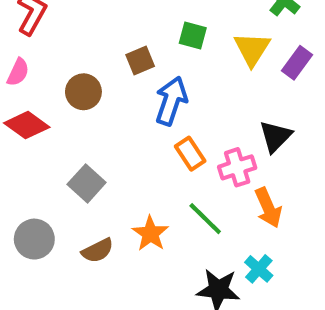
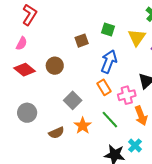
brown circle: (83, 92) -> (55, 66), moved
blue arrow: (171, 101) -> (109, 62), moved
gray square: (87, 183) -> (73, 100), moved
gray circle: (34, 239) -> (27, 113), moved

